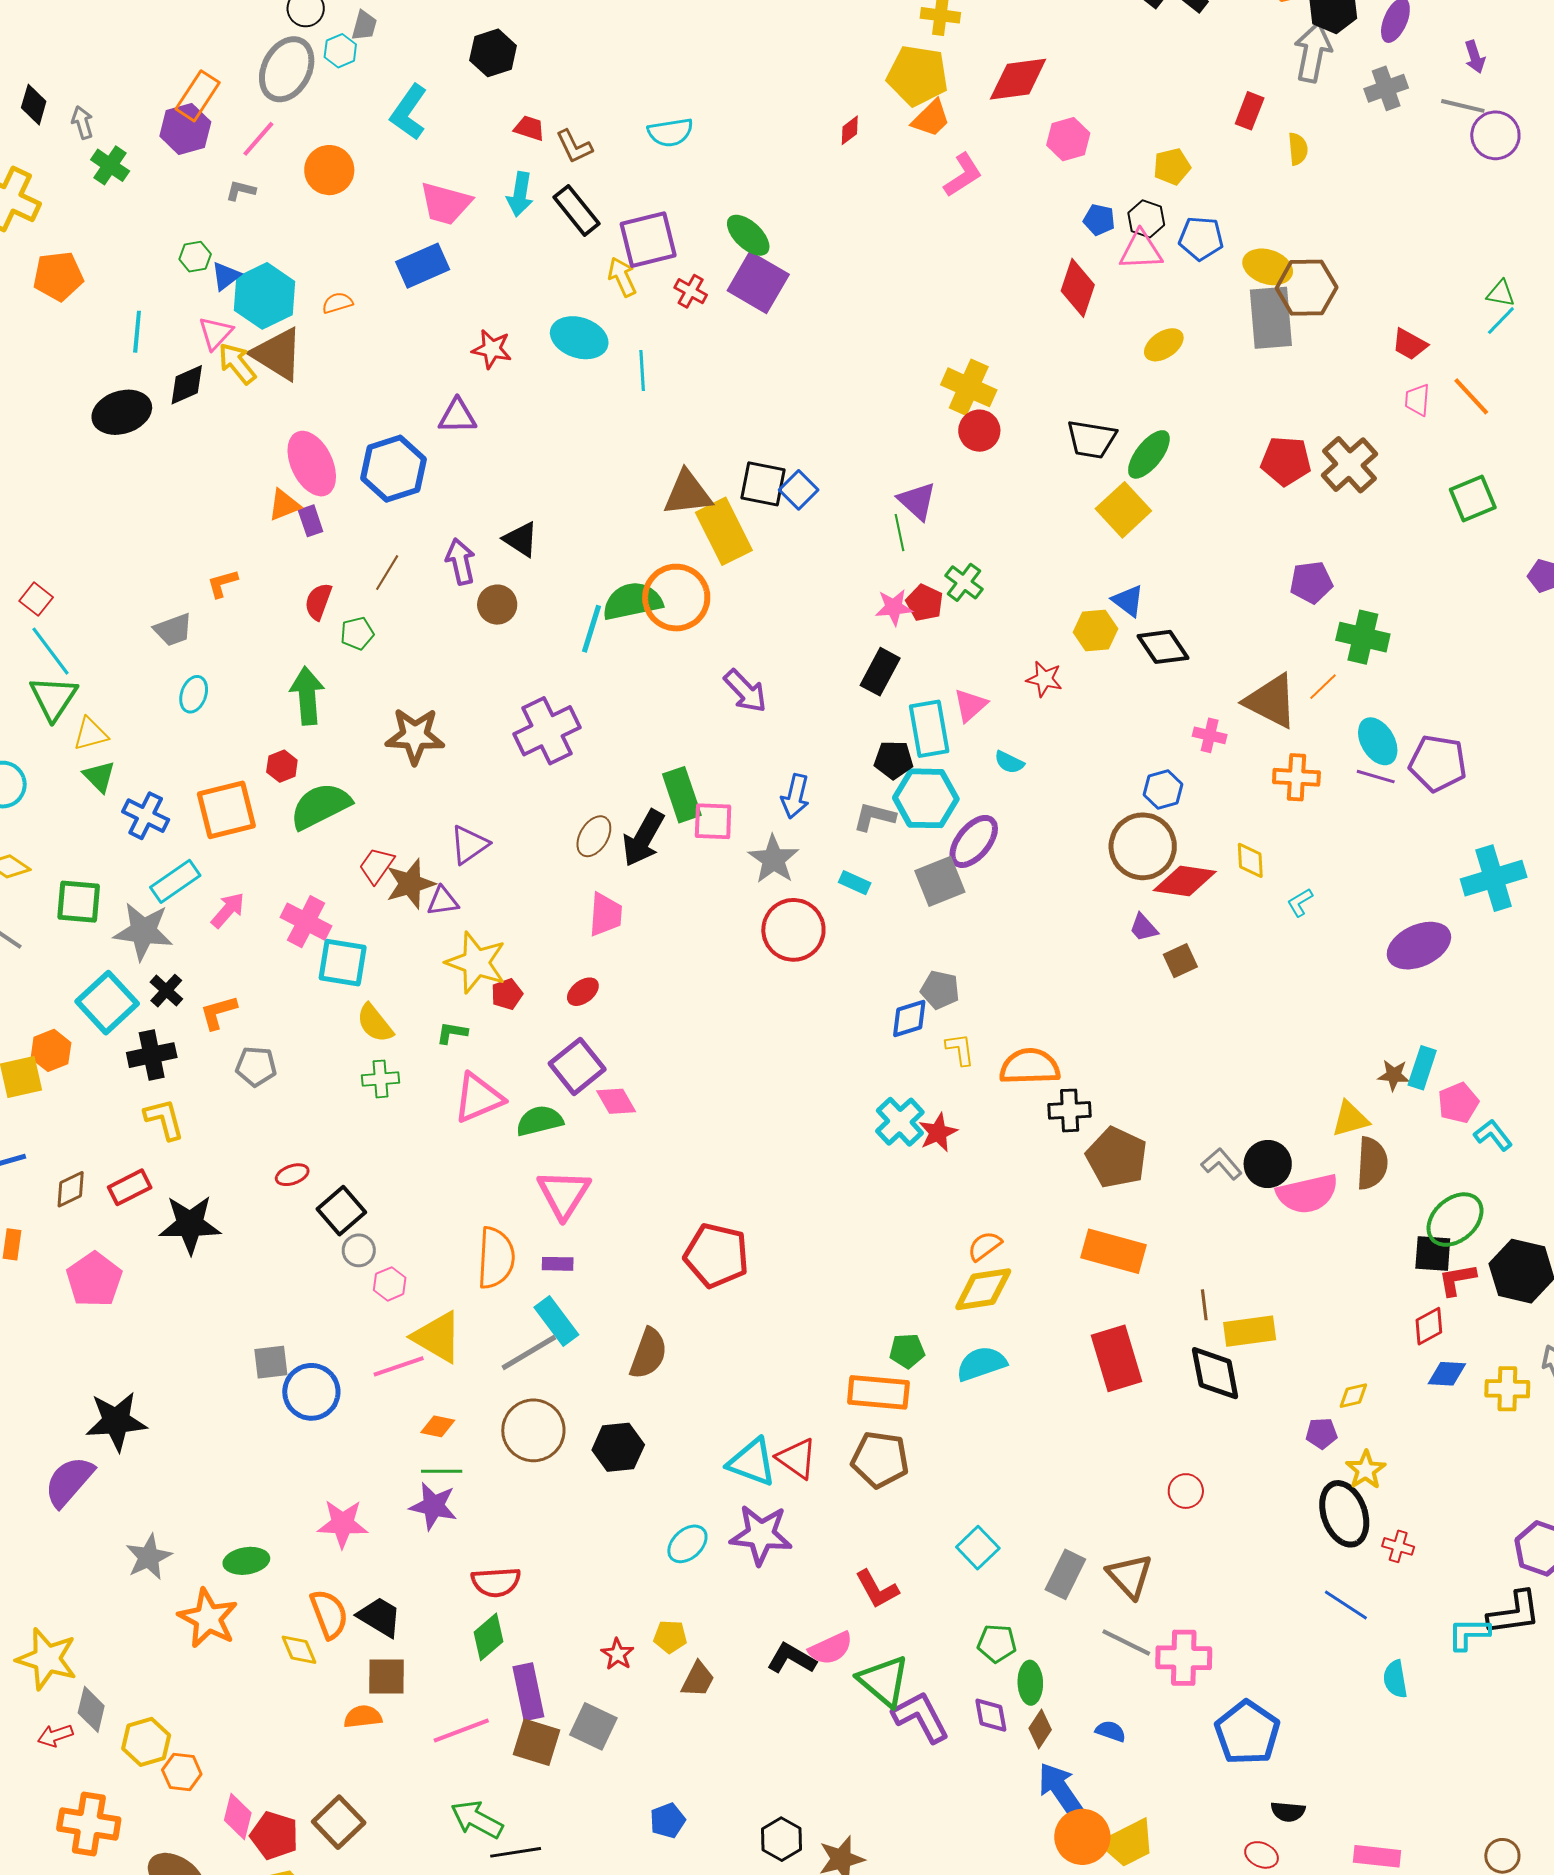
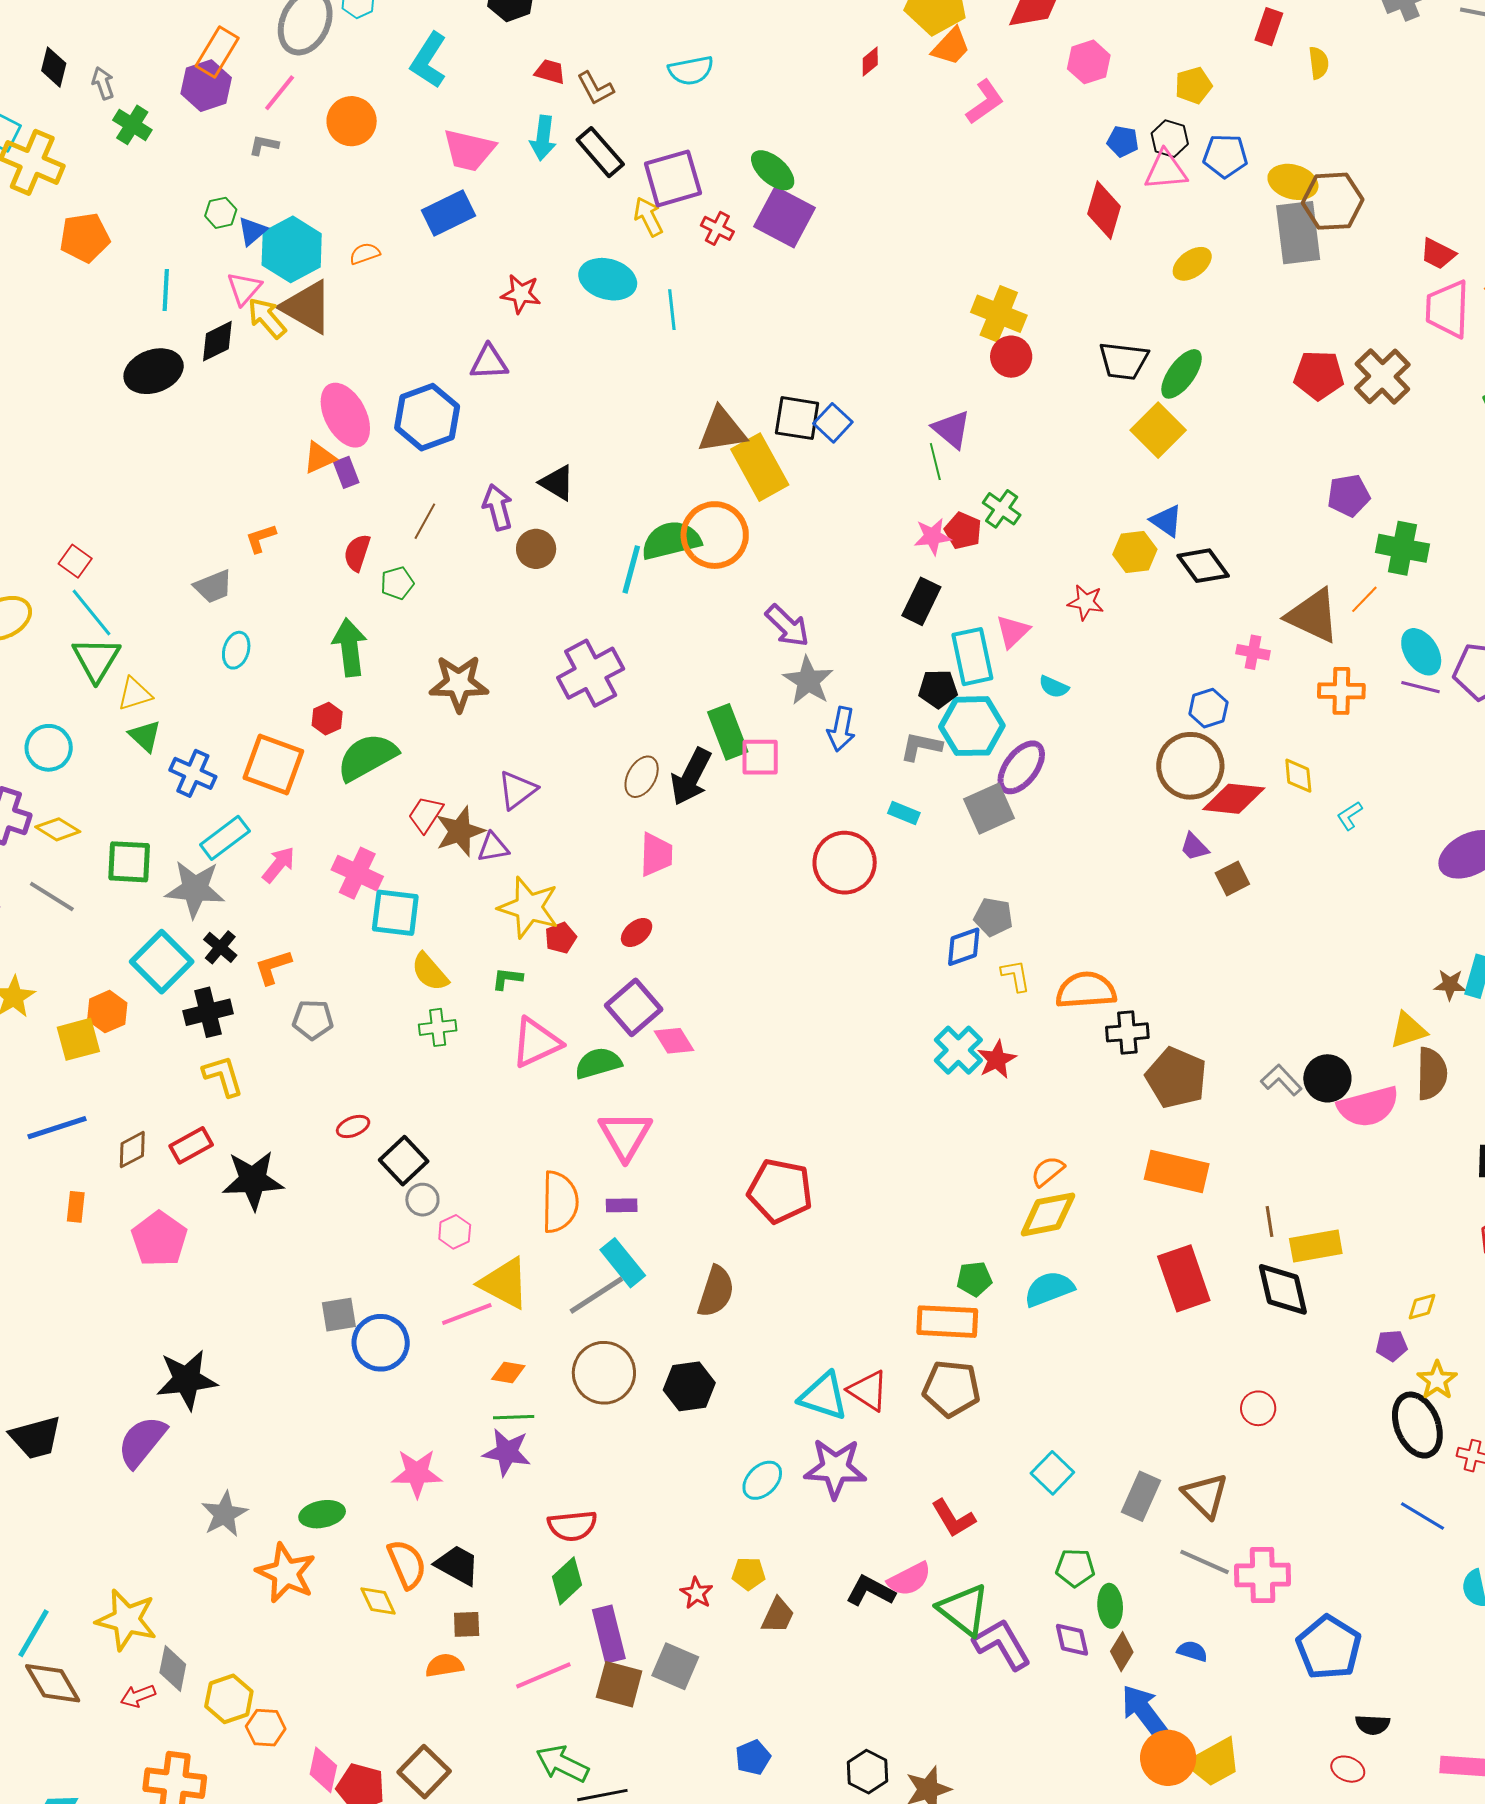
pink trapezoid: (1417, 400) -> (1448, 309), size x1.8
orange square: (226, 810) -> (273, 765), turned 36
gray star: (773, 859) -> (808, 681), moved
brown square: (387, 1677) -> (467, 1624), size x0.7

